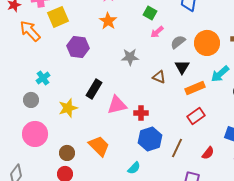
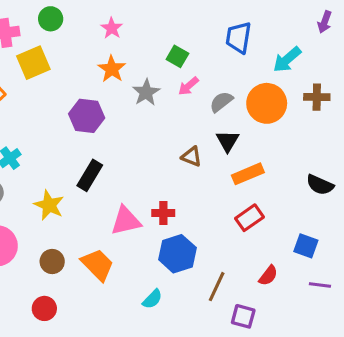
purple hexagon: (78, 47) -> (87, 116), moved
gray star: (130, 57) -> (146, 92), moved, turned -30
cyan arrow: (220, 74) -> (287, 59), moved
pink triangle: (117, 105) -> (126, 221), moved
yellow star: (68, 108) -> (49, 205), turned -30
brown line: (177, 148) -> (217, 287), moved
brown circle: (67, 153) -> (52, 261), moved

